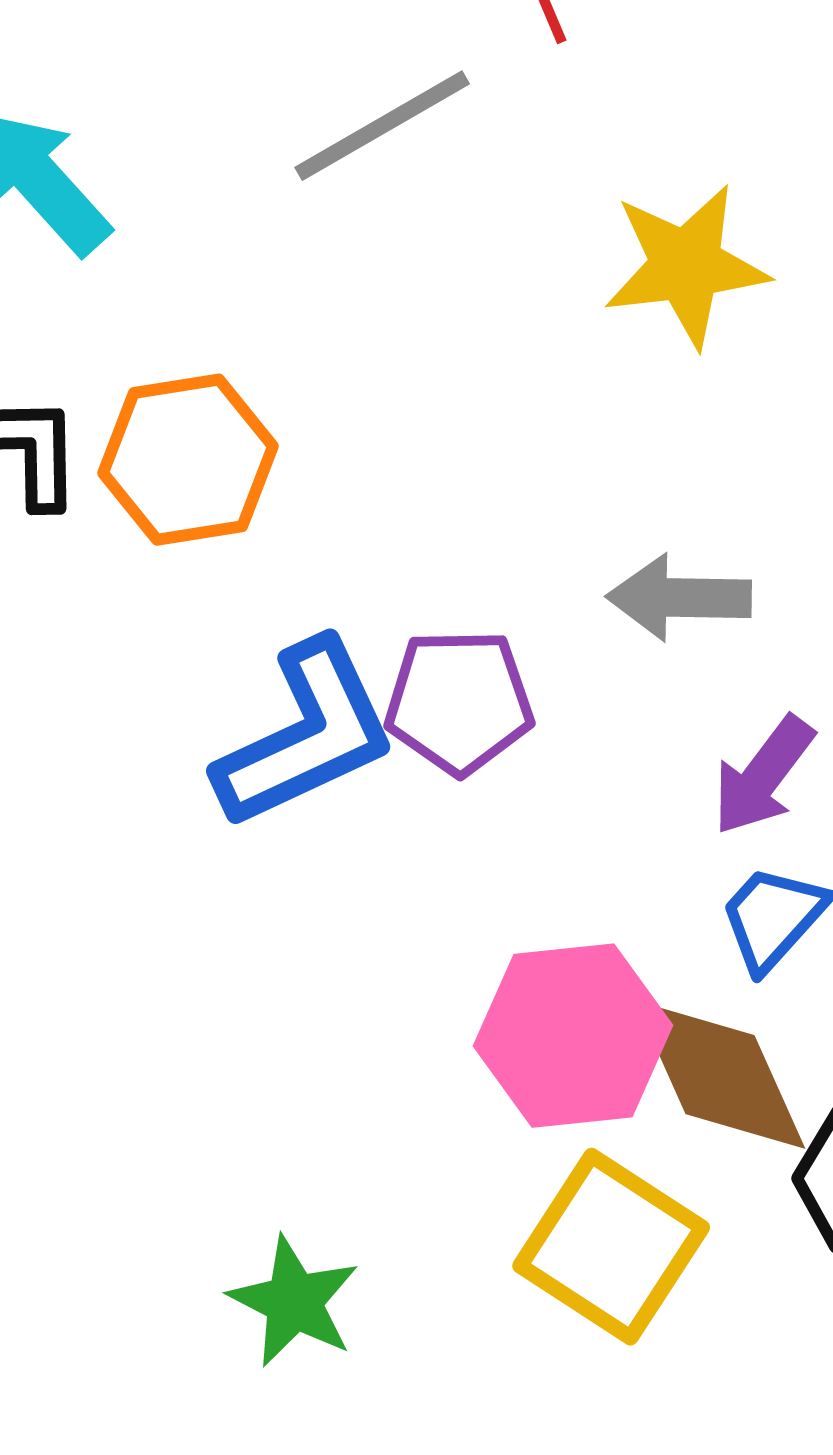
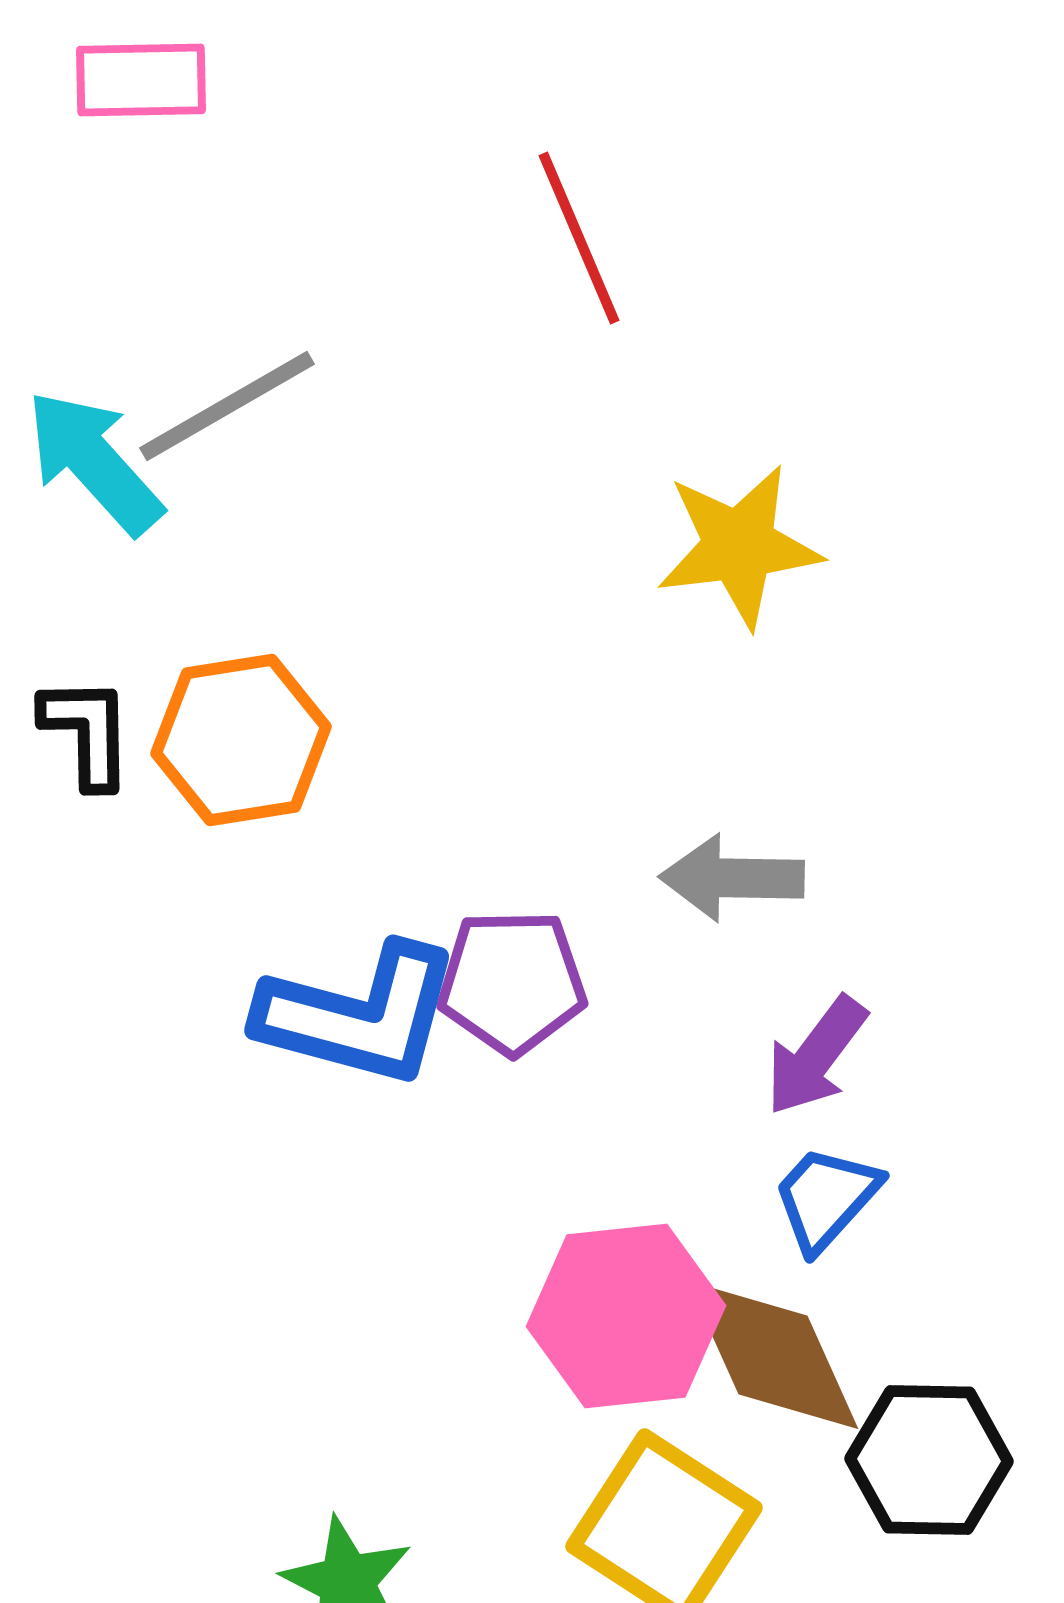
gray line: (382, 126) -> (227, 406), moved
blue L-shape: (306, 735) -> (359, 1015), turned 40

